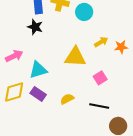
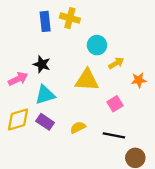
cyan circle: (84, 12) -> (97, 45), moved
black star: (35, 27) -> (42, 64), moved
orange star: (121, 47) -> (139, 80), moved

